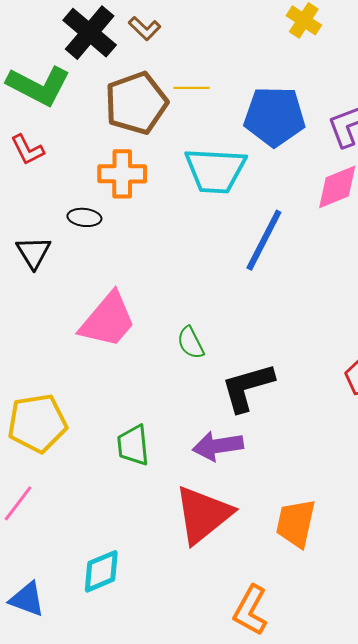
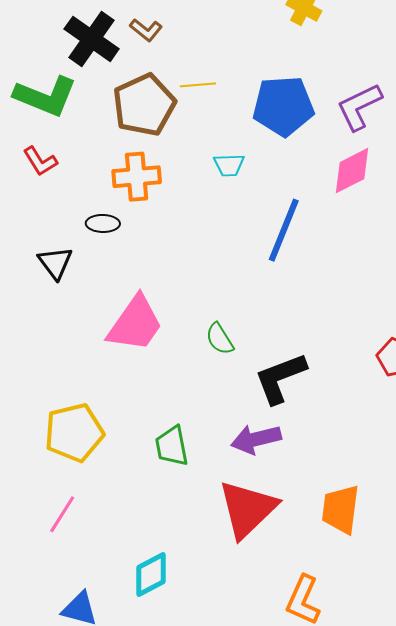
cyan trapezoid: (215, 170) -> (229, 165), size x0.5

